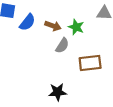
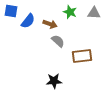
green star: (76, 27) -> (70, 12), moved
gray semicircle: (62, 46) -> (58, 41), turned -80

